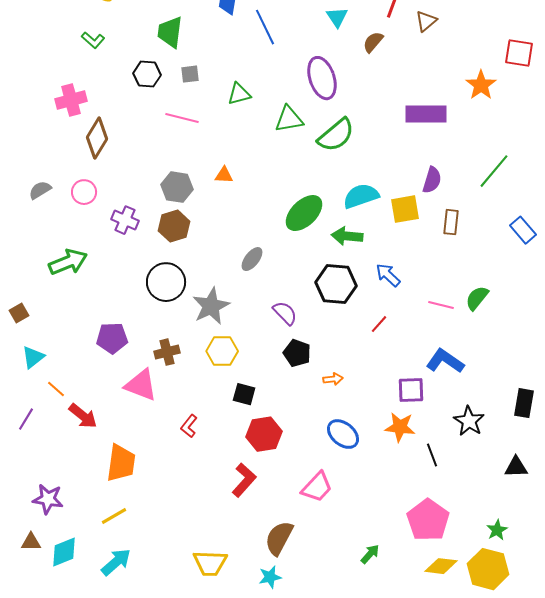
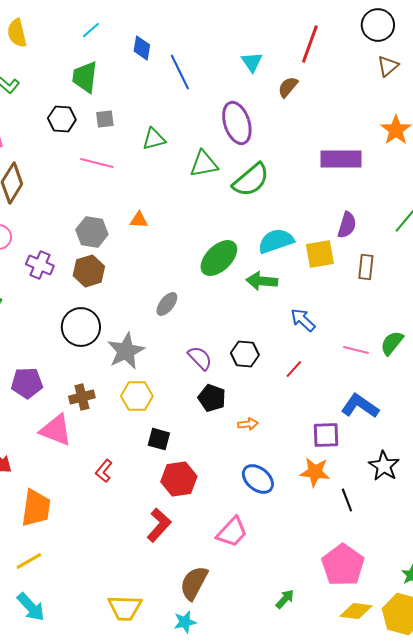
brown triangle: (426, 21) -> (388, 66), moved
black hexagon: (336, 284) -> (245, 354), moved, size x0.7
cyan arrow: (116, 562) -> (31, 607), turned 88

